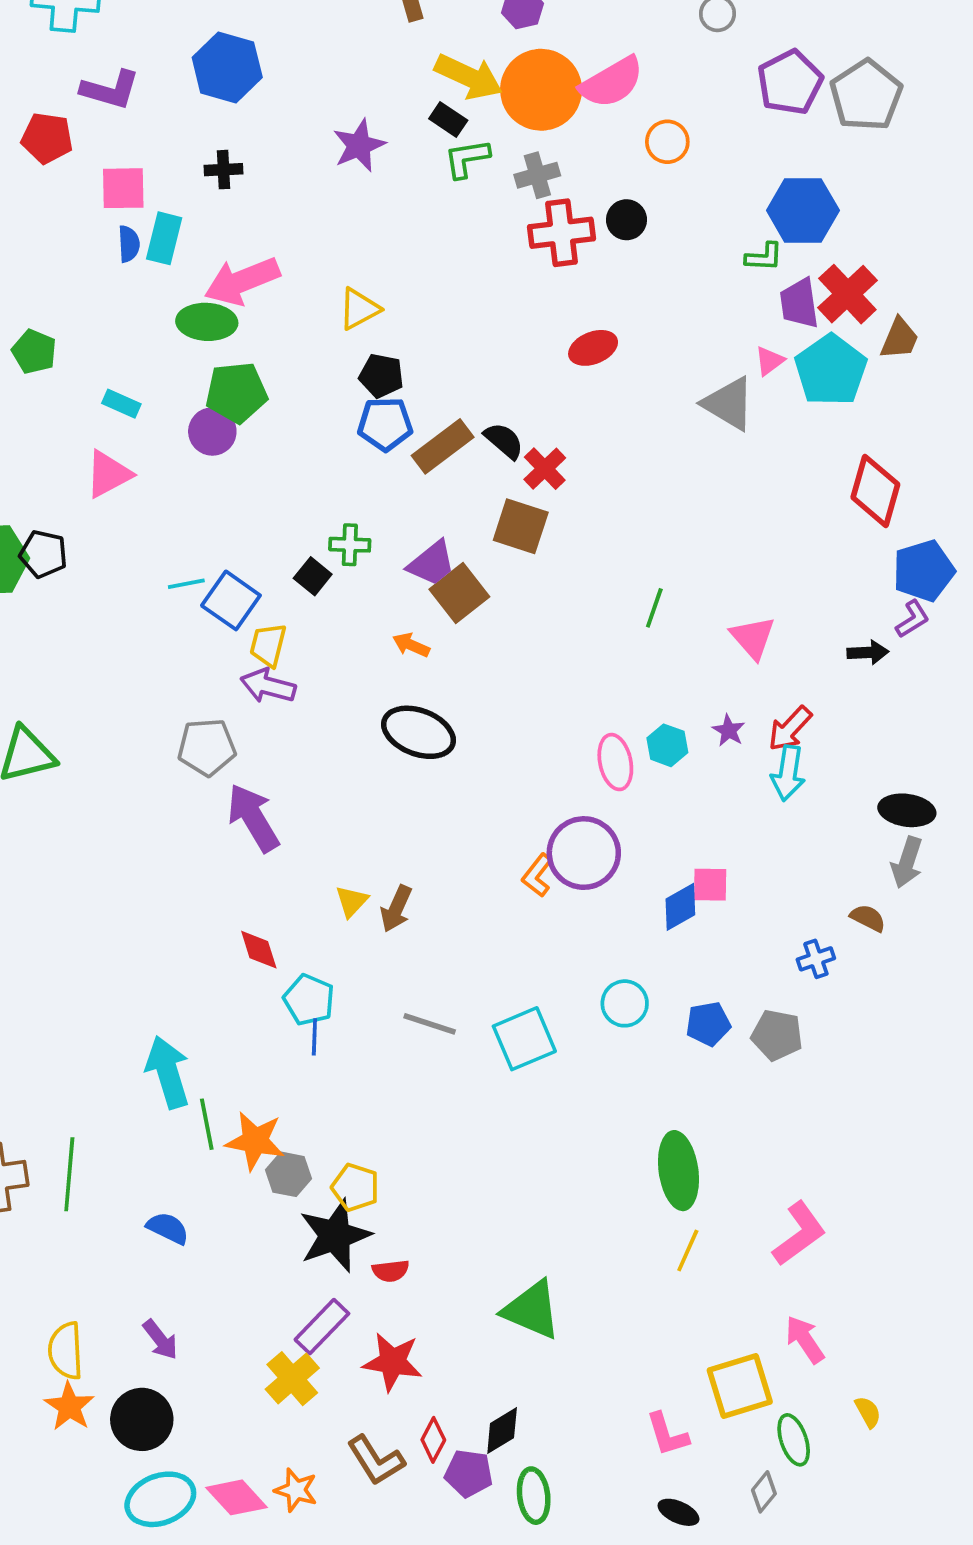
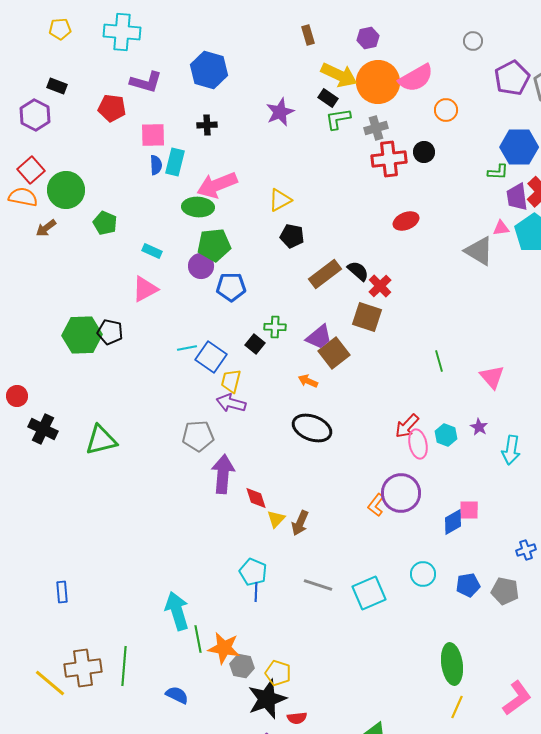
pink triangle: (769, 361) -> (501, 228), turned 30
blue pentagon: (385, 424) -> (231, 287), moved
green line: (654, 608) -> (439, 361), turned -35
red arrow: (790, 729) -> (407, 426), moved
purple arrow: (253, 818) -> (223, 474), turned 36
red diamond: (259, 950) -> (256, 498), moved

